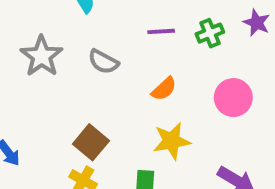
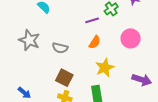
purple line: (161, 31) -> (92, 20), moved
gray semicircle: (103, 62) -> (60, 48), moved

